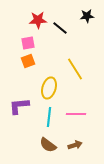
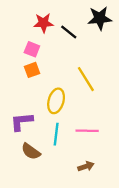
black star: (87, 16) -> (100, 18), size x1.5
pink square: (28, 43) -> (32, 49), turned 32
brown semicircle: (48, 145) -> (31, 151), moved

